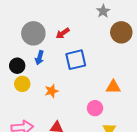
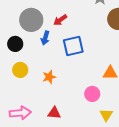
blue arrow: (39, 58) -> (45, 38), moved
black circle: (17, 66) -> (15, 44), moved

